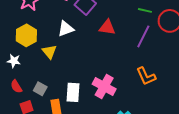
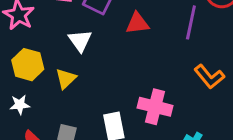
white triangle: (66, 29) -> (80, 41), turned -30
yellow triangle: (49, 52) -> (66, 79), turned 42

